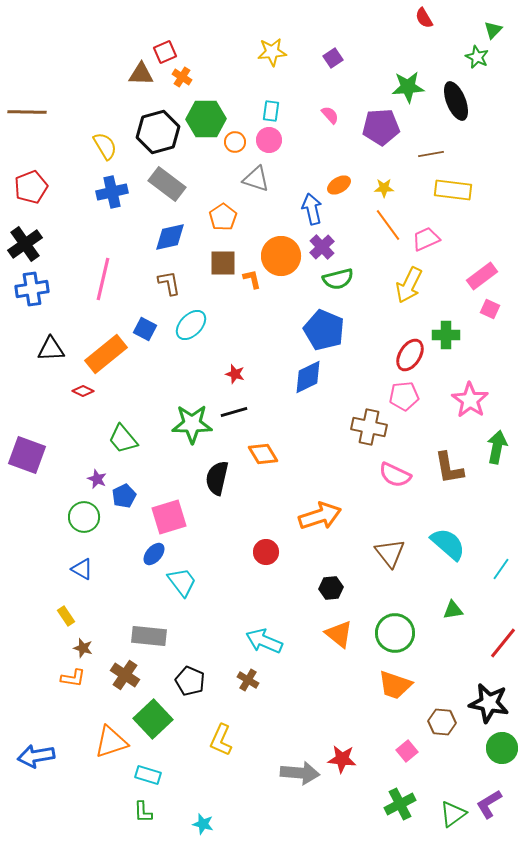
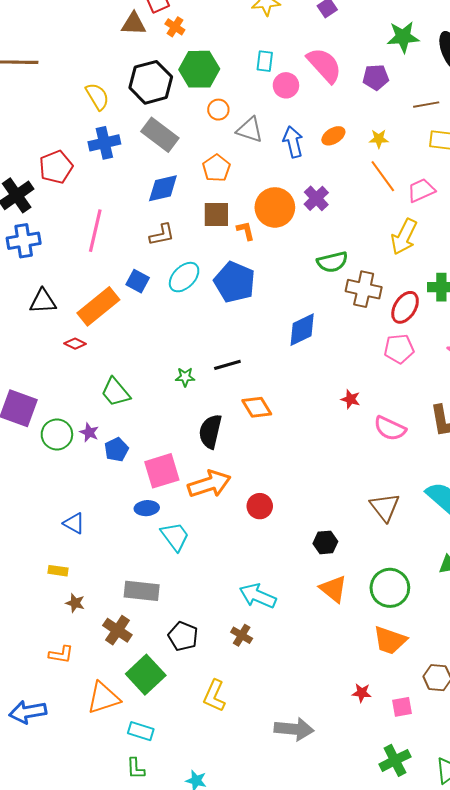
pink semicircle: (330, 115) -> (324, 65), size x2.0
purple pentagon: (381, 127) -> (376, 77), size x0.7
pink circle: (269, 140) -> (286, 85), moved
orange circle: (235, 142) -> (218, 110), moved
red pentagon: (31, 187) -> (56, 167), moved
blue arrow: (312, 209) -> (293, 142), moved
green semicircle: (338, 279) -> (332, 262), moved
brown L-shape: (169, 283) -> (162, 235), turned 88
blue pentagon: (324, 330) -> (235, 282), moved
red star: (235, 374) -> (351, 399), moved
green star: (192, 424) -> (185, 377), size x0.5
brown cross: (369, 427) -> (364, 289), moved
orange arrow: (320, 516) -> (209, 484), moved
green circle: (84, 517) -> (57, 434), moved
blue ellipse: (154, 554) -> (147, 508), turned 45
yellow rectangle: (66, 616) -> (58, 571), turned -48
orange L-shape: (73, 678) -> (61, 654), moved
pink square: (407, 751) -> (402, 707), turned 30
red star: (342, 759) -> (362, 693), moved, size x0.7

